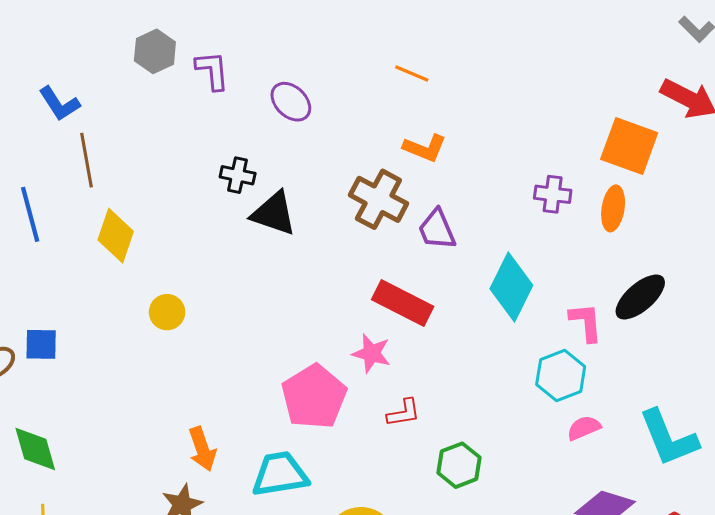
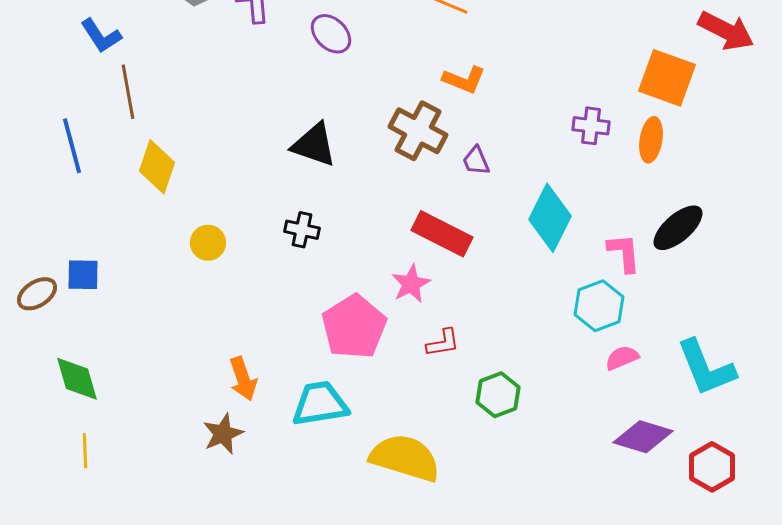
black cross: (238, 175) -> (302, 230), moved
purple trapezoid: (437, 230) -> (476, 161), size x0.7
pink star: (371, 353) -> (411, 284), turned 30

